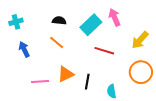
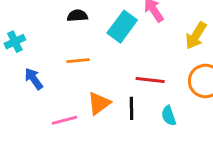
black semicircle: (59, 21) -> (77, 16), moved
orange line: (57, 43) -> (78, 61), turned -35
red line: (104, 51) -> (150, 80), moved

